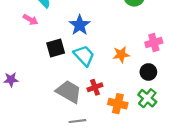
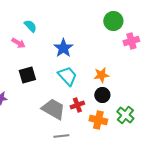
pink cross: (154, 43) -> (131, 41), moved
black square: (56, 48) -> (27, 75), moved
black circle: (148, 72) -> (102, 95), moved

